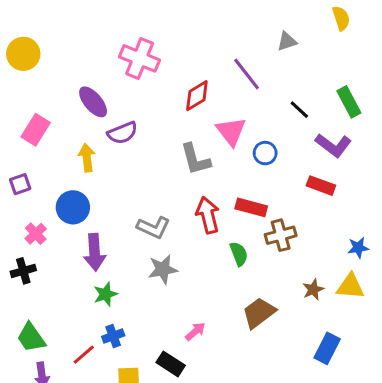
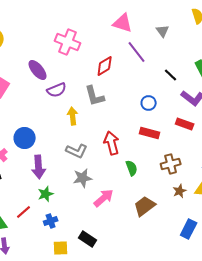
gray triangle: (287, 41) -> (163, 31), turned -48
pink triangle: (231, 131) -> (123, 23), moved, turned -35
yellow arrow: (87, 158) -> (73, 116), moved
gray L-shape: (195, 159) -> (95, 96), moved
red rectangle: (251, 207) -> (150, 133), moved
brown cross: (281, 235) -> (171, 164), moved
pink arrow: (195, 331) -> (104, 198), moved, size x1.5
red line: (84, 355) -> (24, 212), moved

